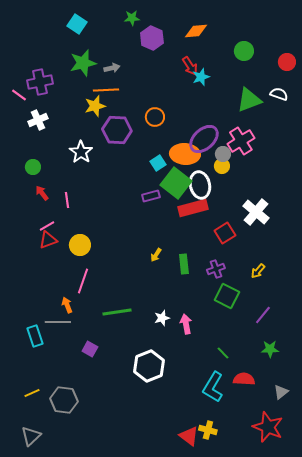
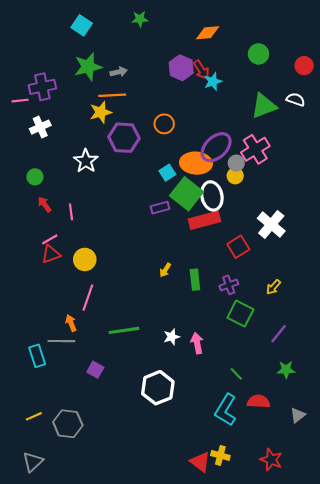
purple hexagon: (152, 38) -> (181, 68), moved
pink line: (19, 95) -> (20, 101), turned -42
red star: (268, 427) -> (271, 460), moved, size x0.7

